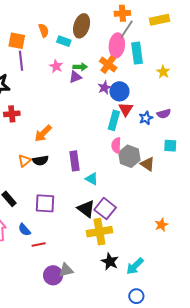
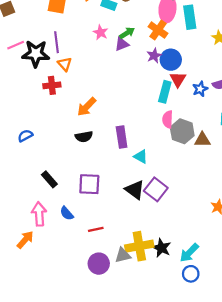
purple line: (21, 61) -> (56, 42), moved
green arrow: (80, 67) -> (127, 33), turned -32
orange triangle: (24, 161) -> (65, 64), moved, turned -32
brown triangle: (148, 164) -> (202, 140), turned -35
yellow cross: (99, 232) -> (139, 246), moved
red line: (39, 244) -> (96, 229), moved
gray triangle: (66, 270) -> (123, 255), moved
blue circle: (136, 296) -> (191, 274), moved

